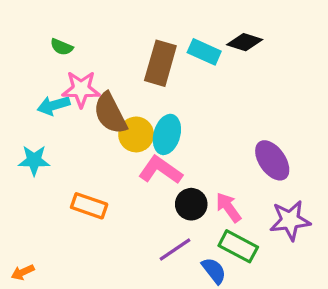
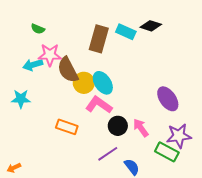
cyan ellipse: (167, 134) -> (103, 83), turned -50
orange rectangle: (89, 206) -> (67, 127), moved
green rectangle: (238, 246) -> (167, 152), moved

